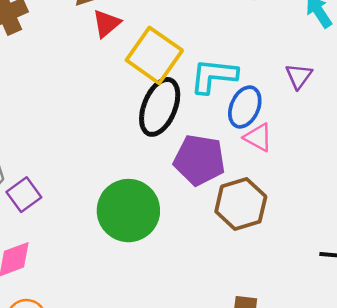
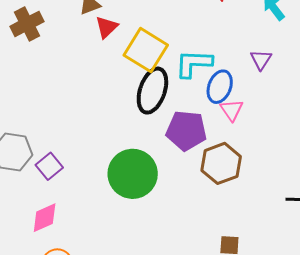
pink triangle: (258, 137) -> (232, 110), turned 30

